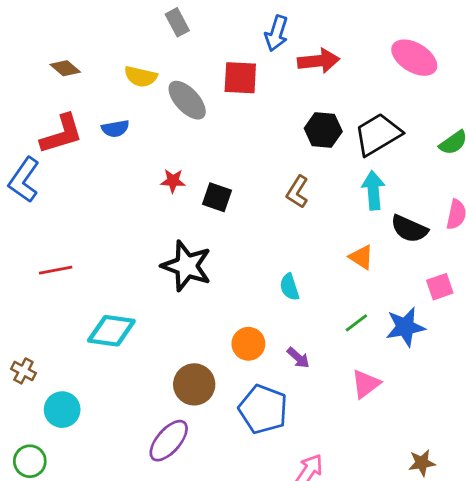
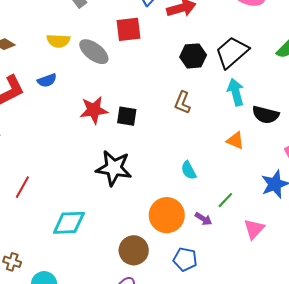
red star: (173, 181) -> (94, 110), size x1.6
red line: (56, 270) -> (22, 187), turned -40
green line: (356, 323) -> (225, 200), moved
orange circle: (248, 344) -> (167, 215), size x1.5
blue pentagon: (263, 409) -> (185, 259), size x0.7

